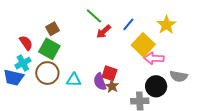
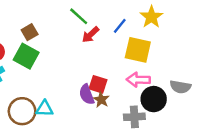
yellow star: (166, 25) -> (151, 17), moved
yellow square: (143, 45) -> (138, 50), turned -30
pink arrow: (154, 58) -> (138, 80), moved
brown circle: (47, 73) -> (22, 111), moved
cyan triangle: (74, 80) -> (45, 109), moved

